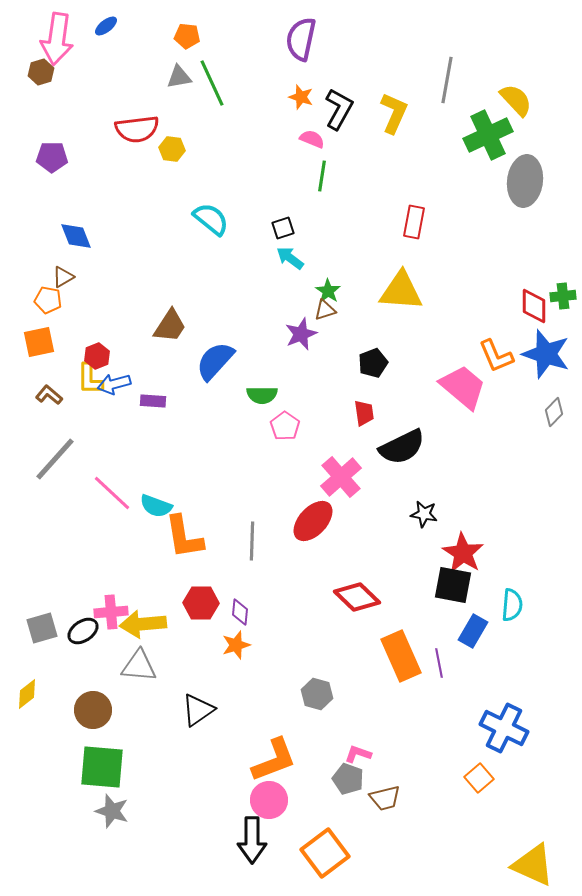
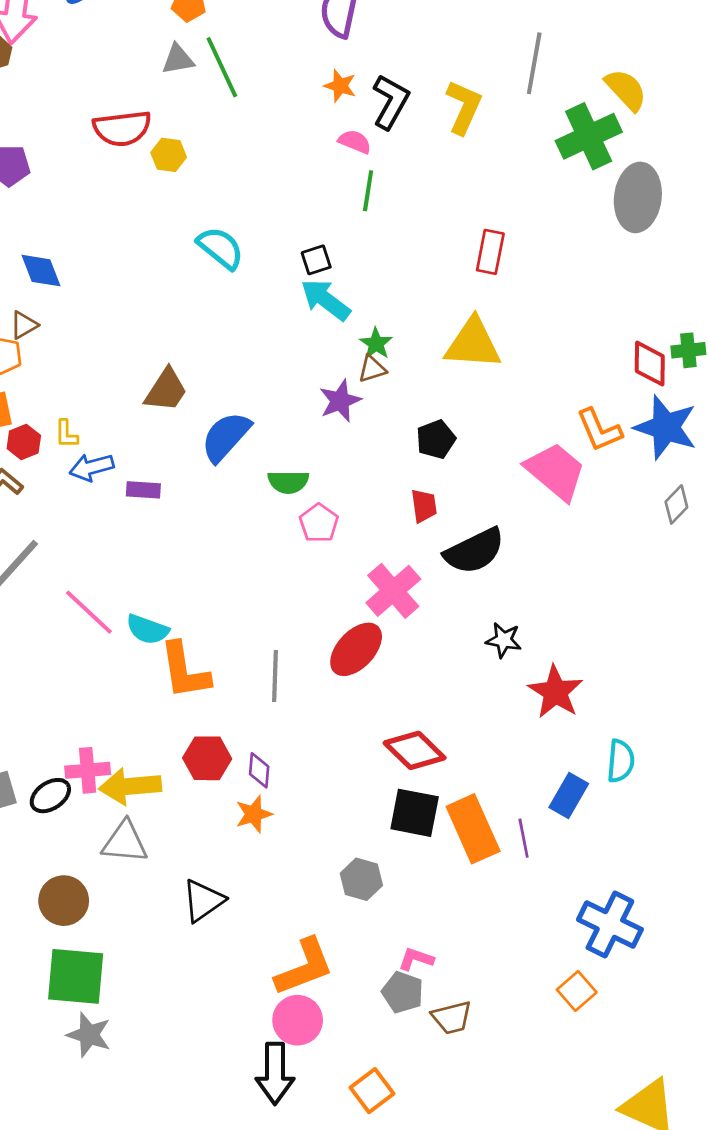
cyan arrow: (290, 258) -> (326, 300), size x1.4
red hexagon: (97, 356) -> (24, 442), moved
yellow L-shape: (90, 379) -> (66, 434), moved, size x0.7
black square: (453, 585) -> (415, 813), moved
orange square: (325, 853) -> (372, 1091), size x0.7

